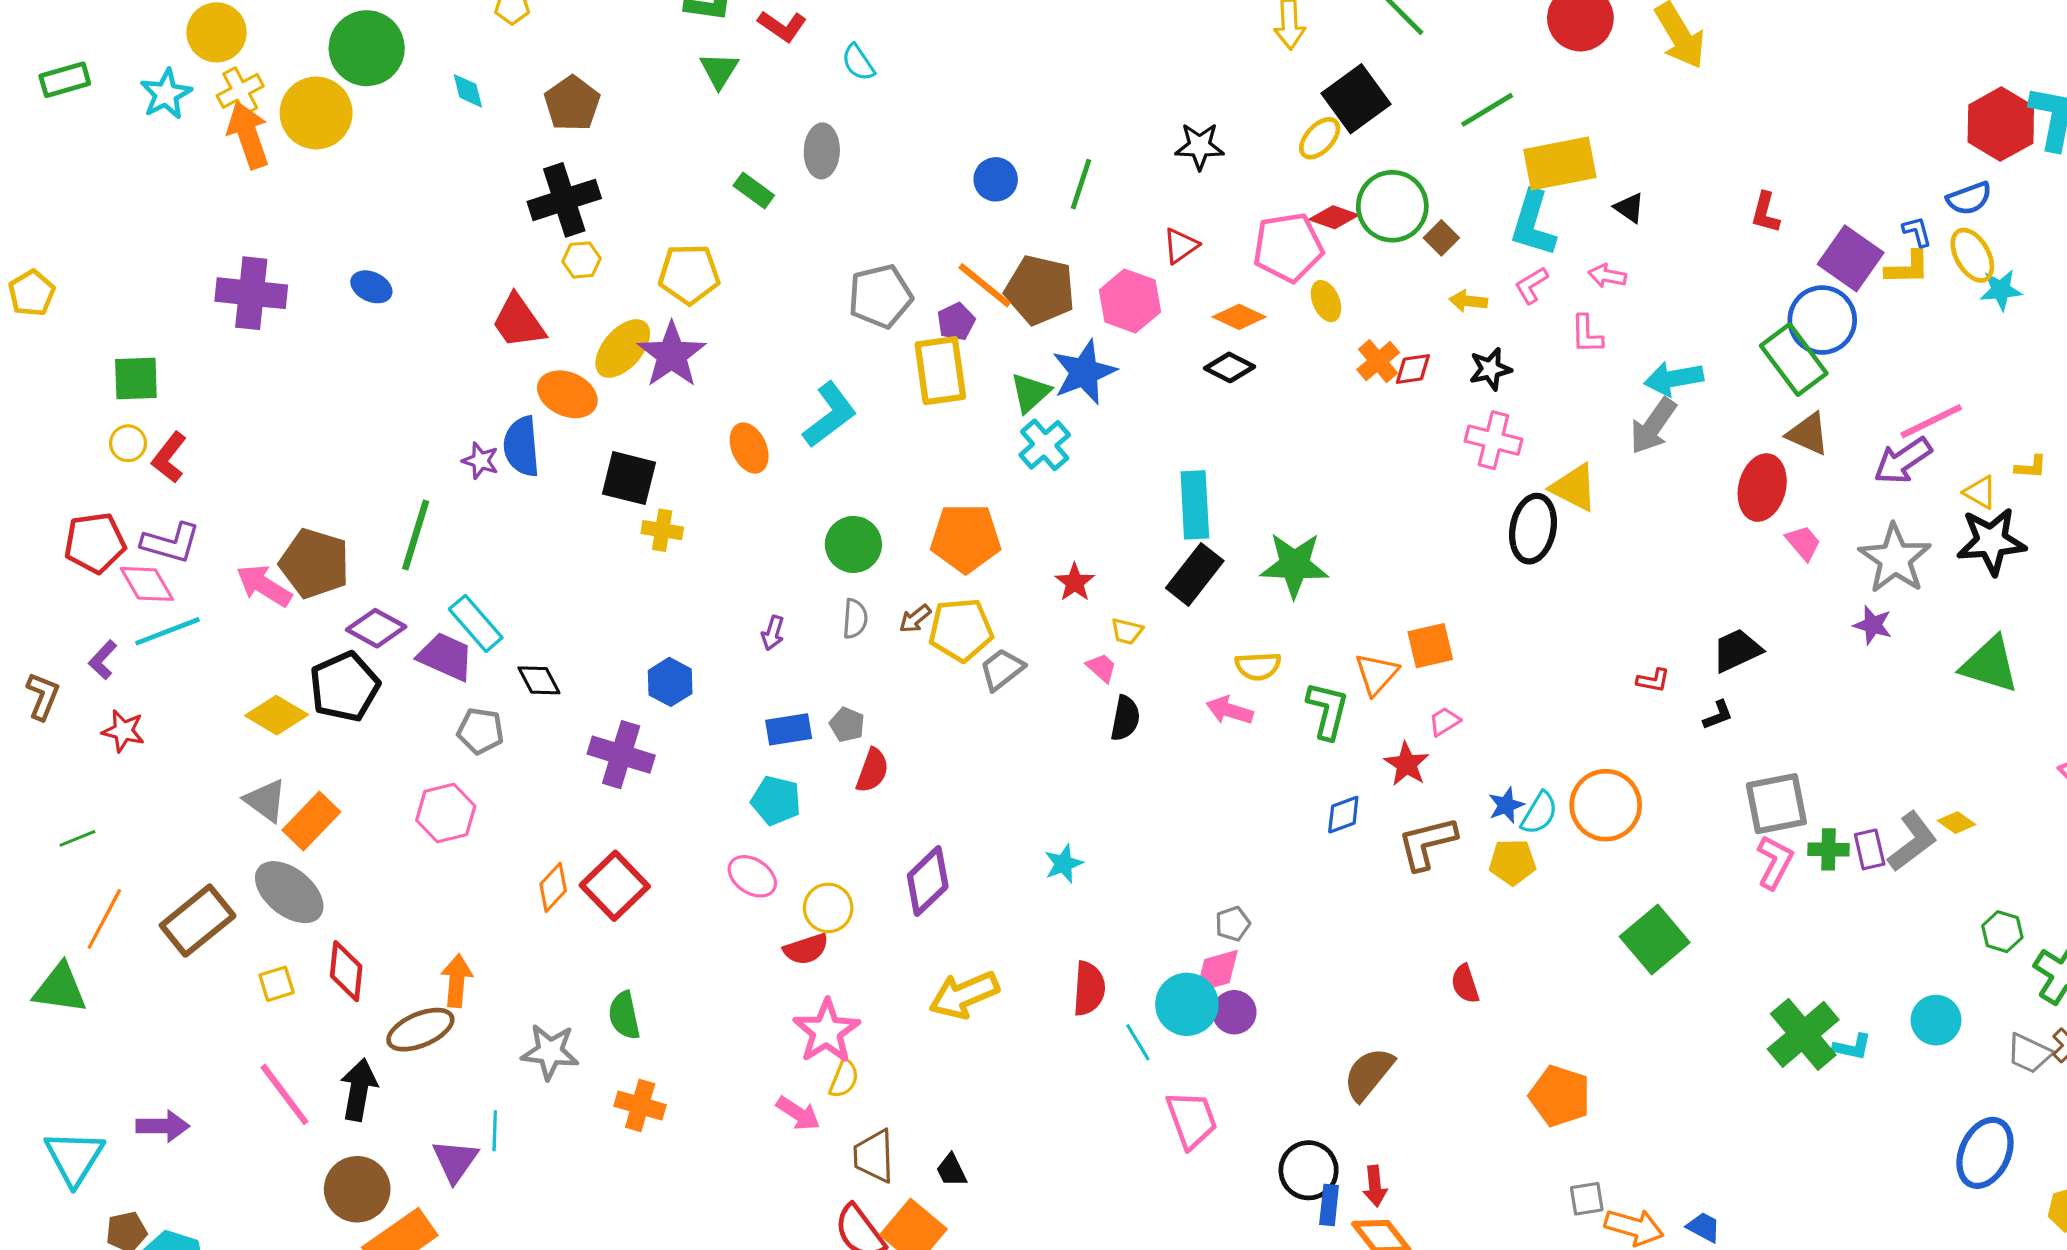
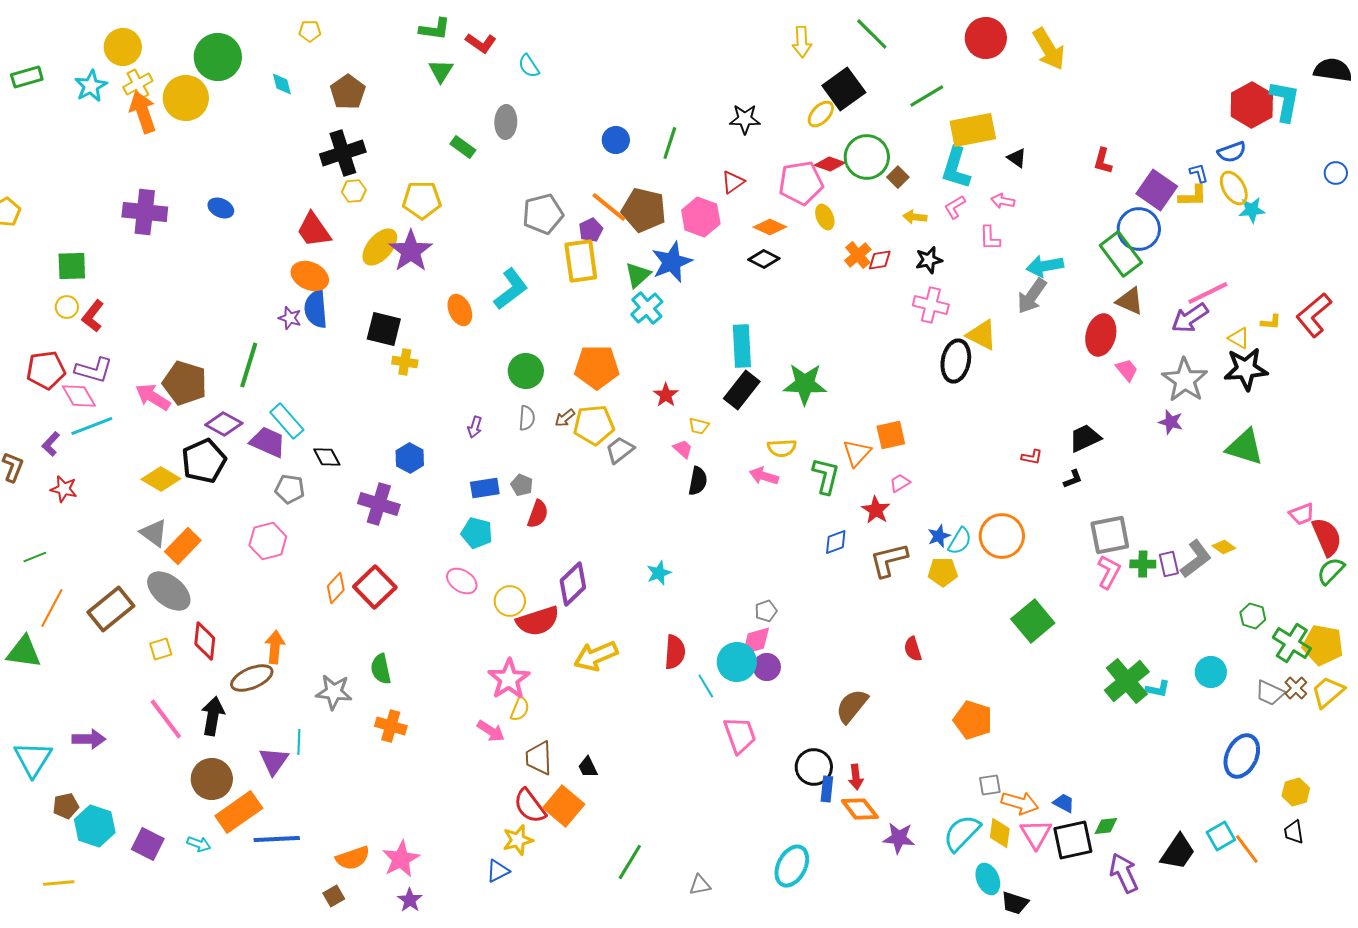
orange ellipse: (567, 394) -> (310, 276), moved
red semicircle: (806, 949) -> (538, 621), moved, size x1.5

